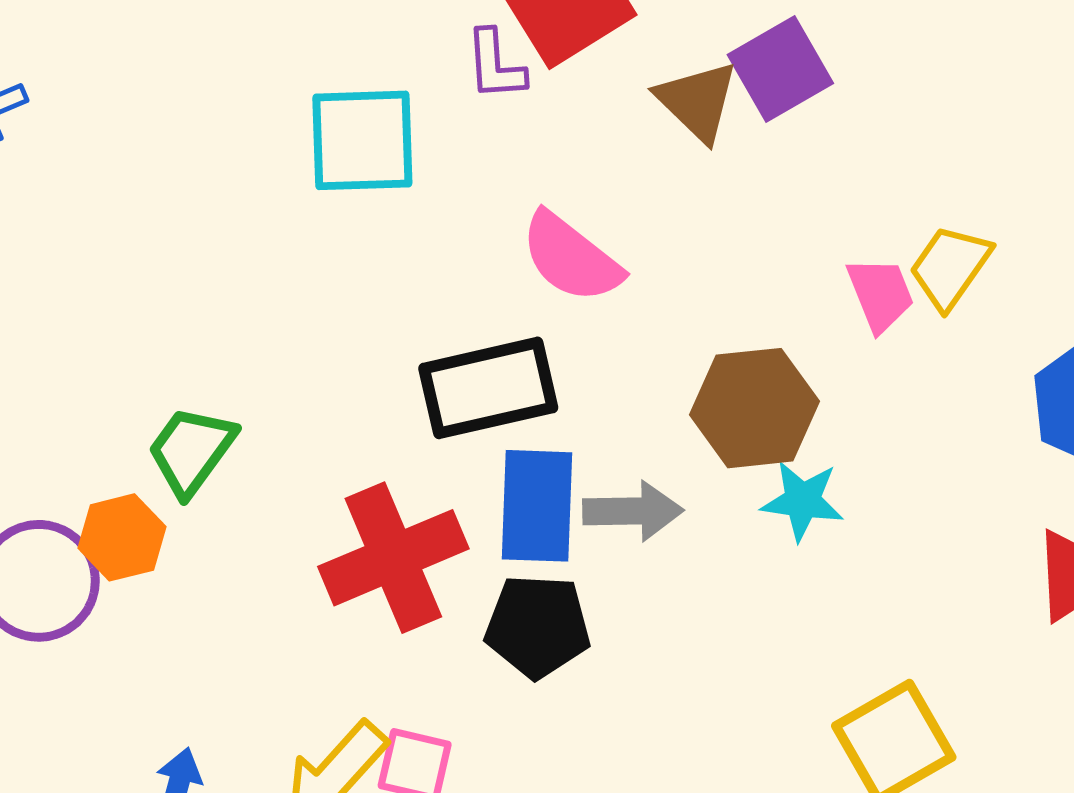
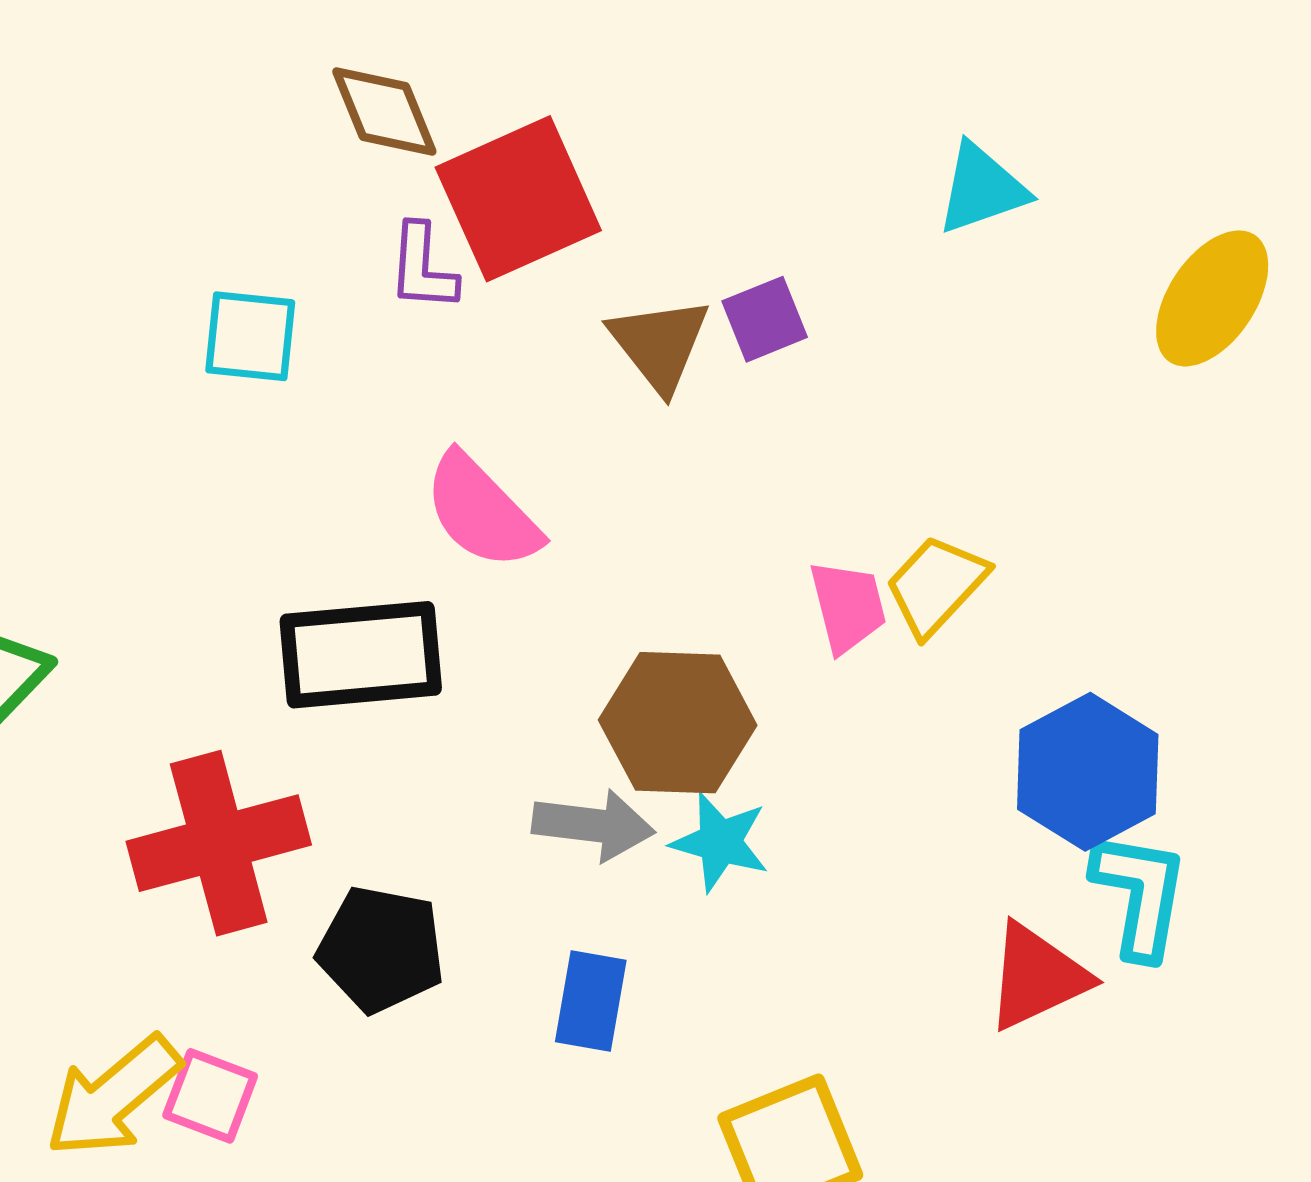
purple square: (780, 69) -> (765, 319), size x0.7
cyan square: (362, 140) -> (250, 336), size x0.7
blue rectangle: (537, 506) -> (591, 1001), moved, size x0.7
gray arrow: (633, 511) -> (593, 825), moved

